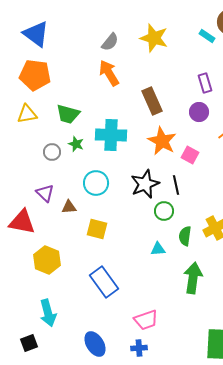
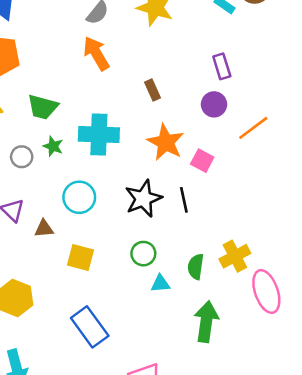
brown rectangle: (152, 101) -> (153, 90), size x0.6
green circle: (164, 211) -> (143, 254), moved

